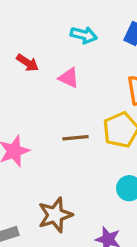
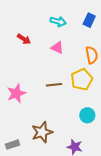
pink triangle: (69, 78) -> (57, 48), moved

